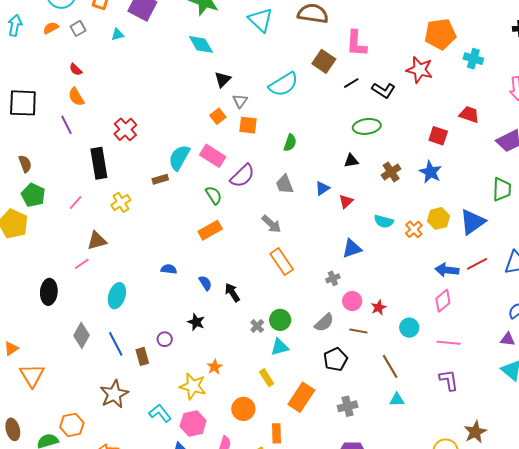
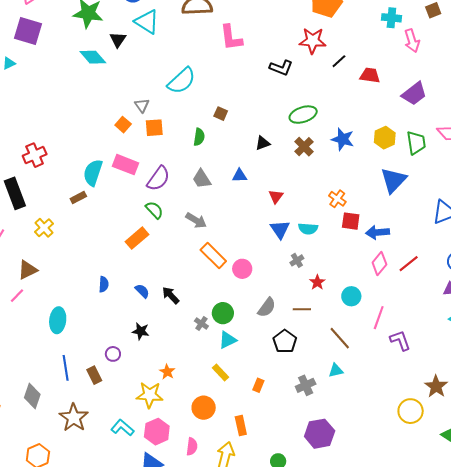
pink L-shape: (356, 43) -> (231, 38), moved
cyan cross: (473, 59) -> (391, 18), moved
brown square: (324, 61) -> (221, 114), moved, size x0.6
black triangle: (223, 79) -> (118, 40), moved
black line: (351, 83) -> (339, 61), moved
green ellipse: (367, 126) -> (303, 115), moved
red cross: (125, 129) -> (35, 155), turned 30
red square: (438, 136) -> (351, 221), moved
blue triangle: (322, 188) -> (240, 176), turned 42
green semicircle: (214, 195) -> (154, 210), moved
red triangle: (346, 201) -> (276, 196), moved
yellow hexagon: (439, 218) -> (385, 138), moved
cyan semicircle: (384, 221) -> (308, 229), moved
blue triangle: (352, 249) -> (280, 229), turned -35
red line: (477, 264) -> (409, 264), moved
blue semicircle: (169, 269) -> (104, 284), turned 98
gray cross: (333, 278) -> (297, 260), moved
pink circle: (352, 301) -> (242, 269), moved
gray diamond: (81, 335) -> (32, 396), moved
pink line: (449, 343) -> (379, 318), moved, turned -65
blue line: (116, 344) -> (66, 368), turned 30
orange rectangle: (301, 397) -> (258, 385), size x0.5
cyan triangle: (397, 400) -> (336, 370), moved

